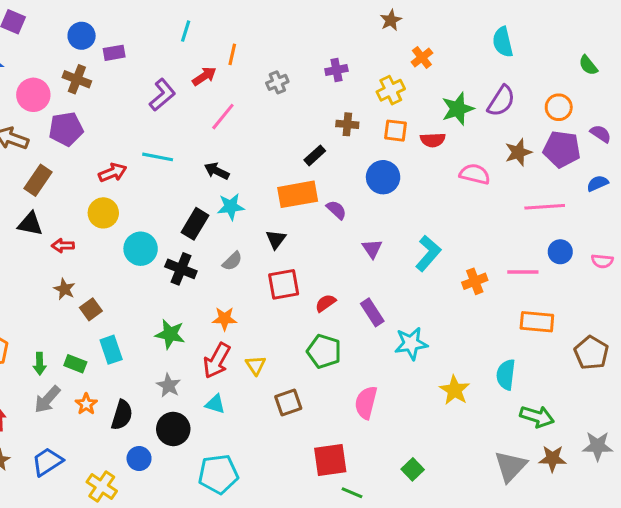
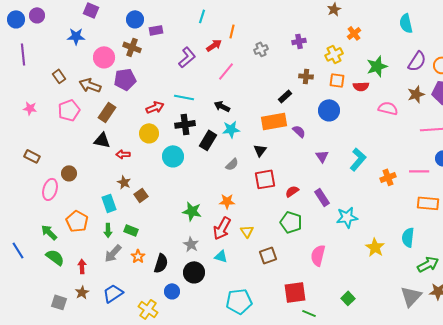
purple semicircle: (501, 101) -> (417, 61), moved
black cross: (181, 269) -> (185, 124), moved, turned -30
cyan rectangle: (111, 350) -> (109, 203), moved
green arrow: (537, 417) -> (428, 264), turned -45
cyan pentagon: (218, 474) -> (239, 301), moved

